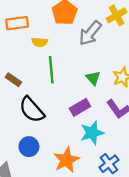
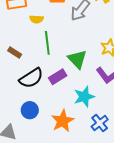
green triangle: (93, 78) -> (77, 59), moved, size x1.5
purple rectangle: (80, 107) -> (58, 77), moved
black semicircle: (32, 110) -> (31, 78), turned -80

